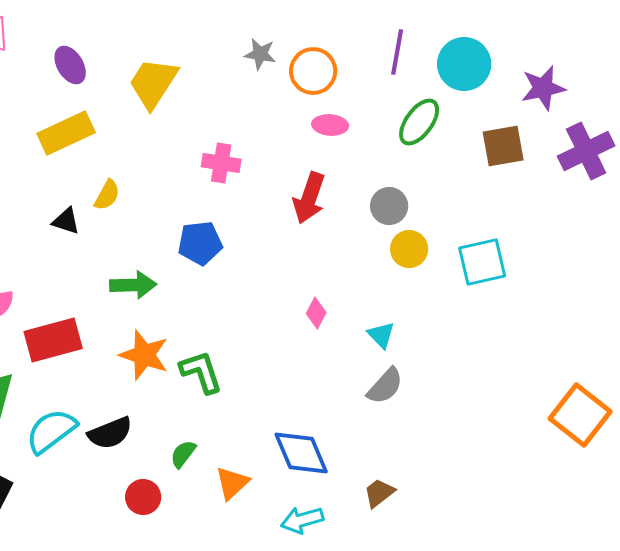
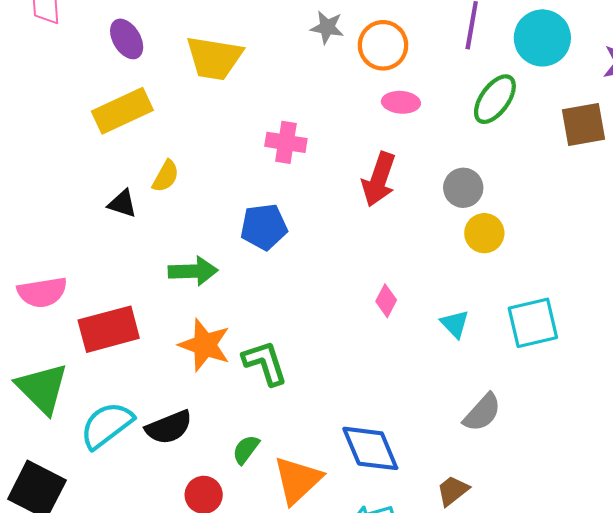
yellow trapezoid: (153, 83) -> (214, 58), turned -114
cyan square: (482, 262) -> (533, 323), moved
gray semicircle: (385, 386) -> (482, 413), moved
orange triangle: (232, 483) -> (298, 480), size x1.4

